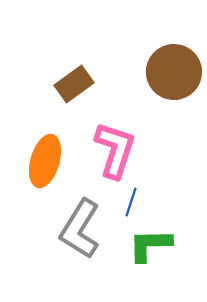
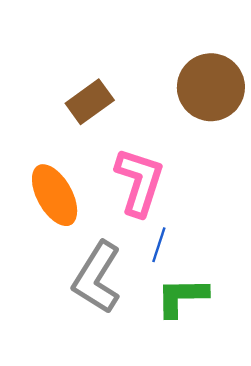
orange ellipse: (45, 161) -> (55, 195), turned -45

